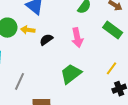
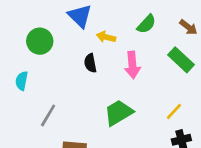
yellow arrow: (28, 30) -> (106, 37), moved
black semicircle: (46, 40) -> (90, 63), turned -72

